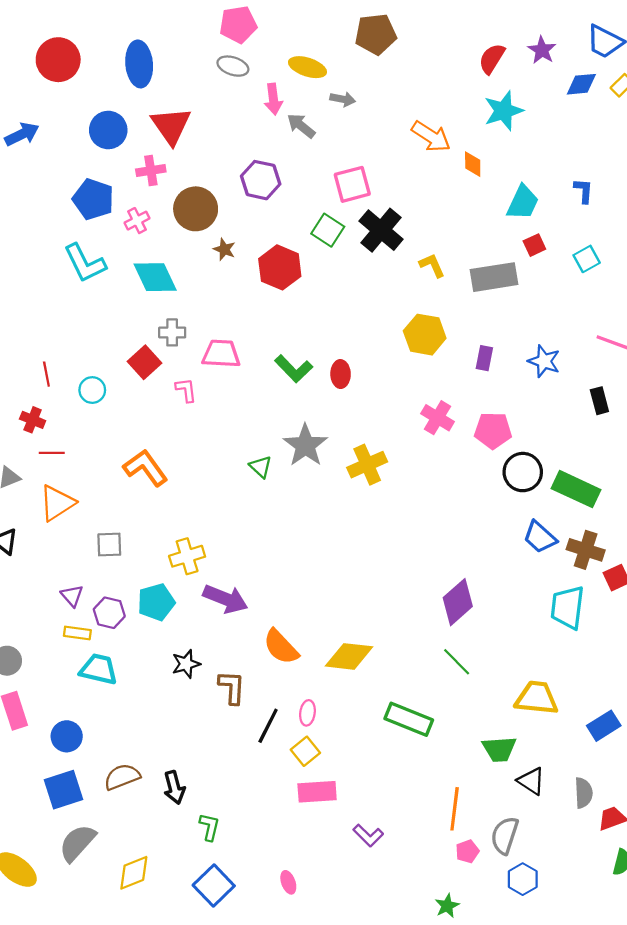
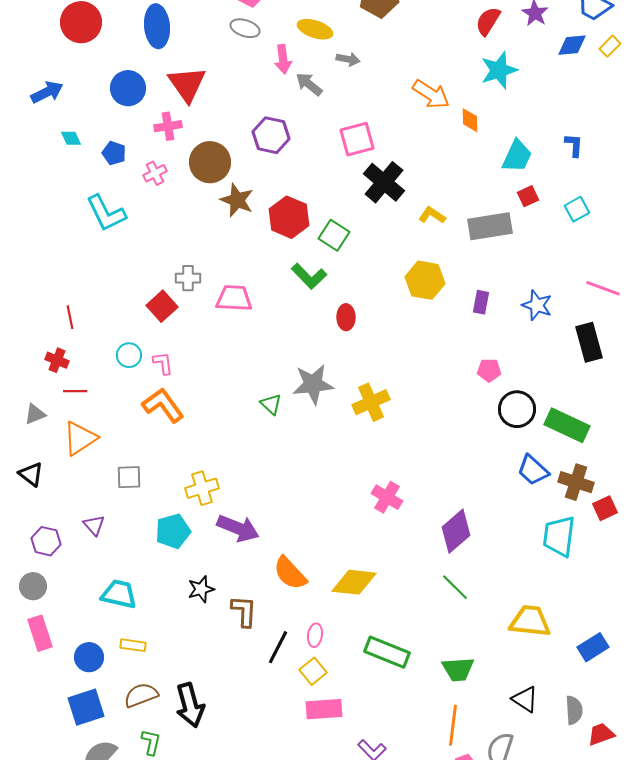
blue pentagon: (93, 199) -> (114, 153), size x0.6
green square: (328, 230) -> (334, 235), moved
brown star: (224, 249) -> (237, 200), size x1.6
yellow L-shape: (432, 265) -> (432, 215), turned -32
cyan diamond: (155, 277) -> (71, 138), moved, size x0.5
green L-shape: (294, 369) -> (309, 276), moved
cyan circle: (92, 390) -> (129, 355), moved
pink L-shape: (186, 390) -> (163, 363), moved
black rectangle: (599, 401) -> (589, 342), size x1.5
pink cross: (437, 418) -> (387, 497), moved
pink pentagon: (493, 431) -> (489, 370), size x0.7
gray star: (305, 445) -> (313, 384), turned 30
purple hexagon: (109, 613) -> (46, 541), moved
yellow rectangle: (77, 633) -> (133, 645), moved
green rectangle: (409, 719) -> (387, 652), moved
green trapezoid: (499, 749) -> (458, 669), moved
black arrow: (174, 787) -> (190, 705), size x1.4
green L-shape: (209, 827) -> (151, 742), moved

